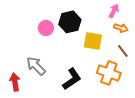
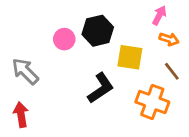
gray arrow: (36, 66) -> (25, 71), moved
black L-shape: (72, 79) -> (101, 88), moved

